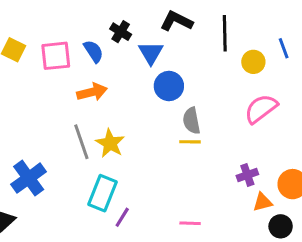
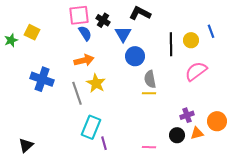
black line: (225, 33) -> (171, 44), moved
pink square: (56, 56) -> (79, 15), moved
yellow star: (110, 143) -> (96, 83), moved
blue cross: (29, 178) -> (42, 79), moved, turned -35
purple line: (122, 217) -> (104, 143), turned -48
black circle: (281, 226) -> (177, 135), moved

